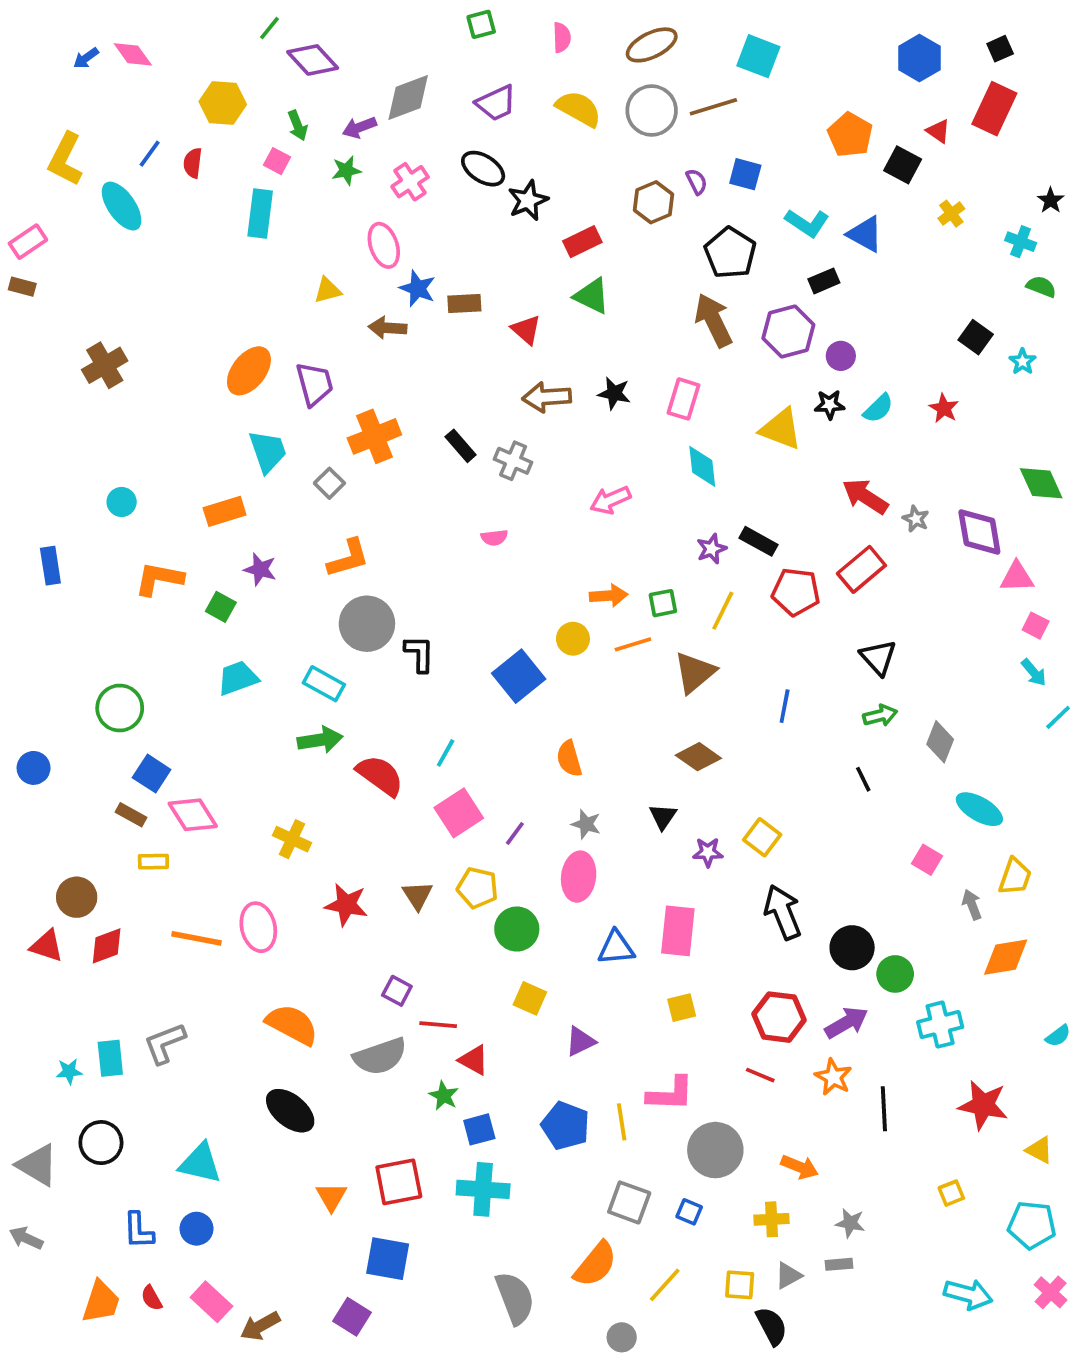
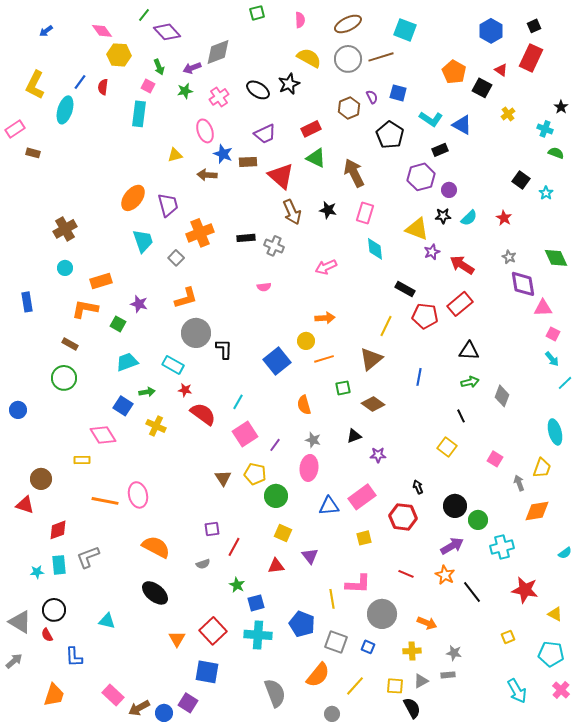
pink diamond: (133, 54) -> (102, 31), moved
purple trapezoid: (496, 103) -> (265, 134), moved
black star: (528, 200) -> (289, 84), moved
cyan ellipse: (122, 206) -> (65, 110), turned 52
brown rectangle: (22, 287) -> (33, 153), moved
brown arrow: (713, 320) -> (354, 173), moved
red triangle: (526, 330) -> (281, 176), size x1.6
brown cross: (105, 365) -> (65, 229), moved
brown arrow: (547, 397) -> (292, 212), turned -110
black rectangle: (461, 446) -> (246, 238), turned -54
orange rectangle: (225, 511) -> (101, 281), moved
gray star: (916, 519) -> (509, 257), moved
purple star: (712, 549) -> (432, 252), moved
green square: (663, 603) -> (343, 388), moved
orange line: (633, 644) -> (324, 359), moved
black triangle: (878, 657) -> (469, 351), turned -45
green arrow: (320, 740) -> (147, 392), moved, size x0.7
blue square: (152, 774) -> (123, 406), moved
cyan ellipse: (979, 809) -> (555, 432), moved, turned 45
brown rectangle: (131, 815) -> (70, 344), moved
black triangle: (663, 817) -> (354, 436), turned 35
yellow square: (762, 837) -> (447, 447), moved
yellow cross: (292, 839) -> (156, 426), moved
red star: (346, 905) -> (185, 390), moved, size x0.6
black arrow: (783, 912) -> (418, 487), size x0.5
pink rectangle: (678, 931) -> (362, 497), turned 48
red diamond: (107, 946) -> (58, 530), moved
purple square: (397, 991) -> (212, 529), turned -35
red hexagon: (779, 1017) -> (403, 517), moved
red line: (438, 1025) -> (234, 547), turned -66
purple triangle: (580, 1041) -> (310, 556), turned -42
gray semicircle: (380, 1056) -> (203, 564), size x0.5
red triangle: (474, 1060) -> (276, 566), moved, turned -36
black line: (884, 1109) -> (472, 592), turned -35
blue pentagon: (565, 1126) -> (302, 624), moved
cyan triangle: (200, 1163) -> (107, 621), size x0.7
red square: (399, 1182) -> (213, 631), turned -32
blue circle: (196, 1229) -> (164, 713), moved
gray arrow: (26, 1238) -> (14, 661), turned 114
cyan arrow: (968, 1294) -> (517, 691), turned 45
red semicircle: (152, 1298) -> (47, 635), moved

